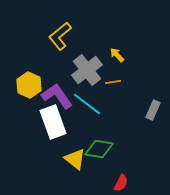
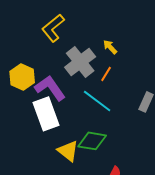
orange line: (113, 82) -> (106, 74), turned -49
cyan line: (87, 104) -> (97, 101), moved

